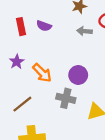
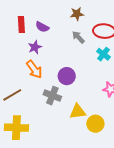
gray arrow: (84, 31) -> (78, 37), turned 32
purple star: (17, 62) -> (35, 47), moved

